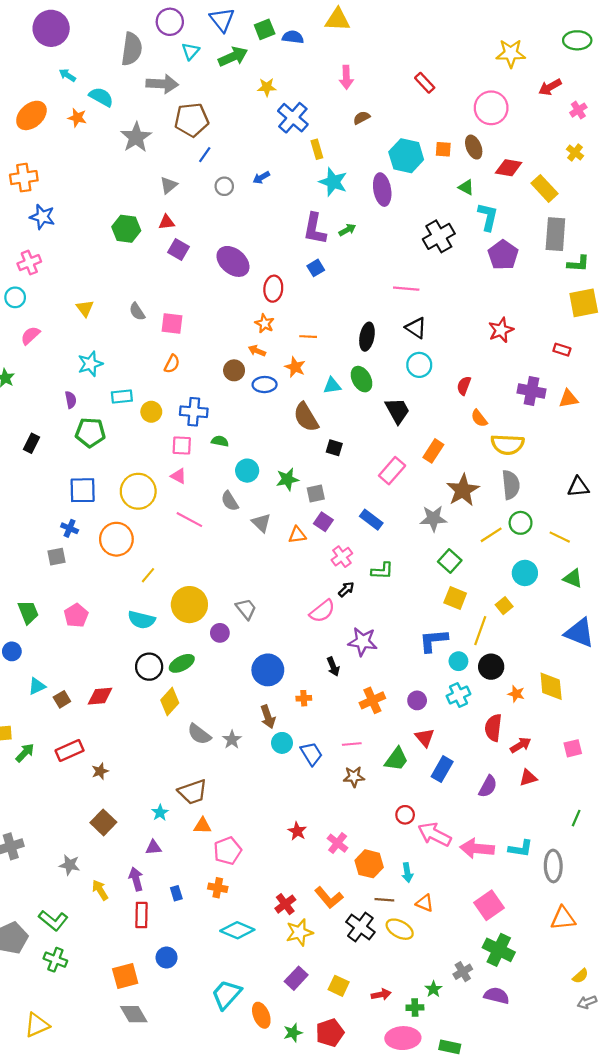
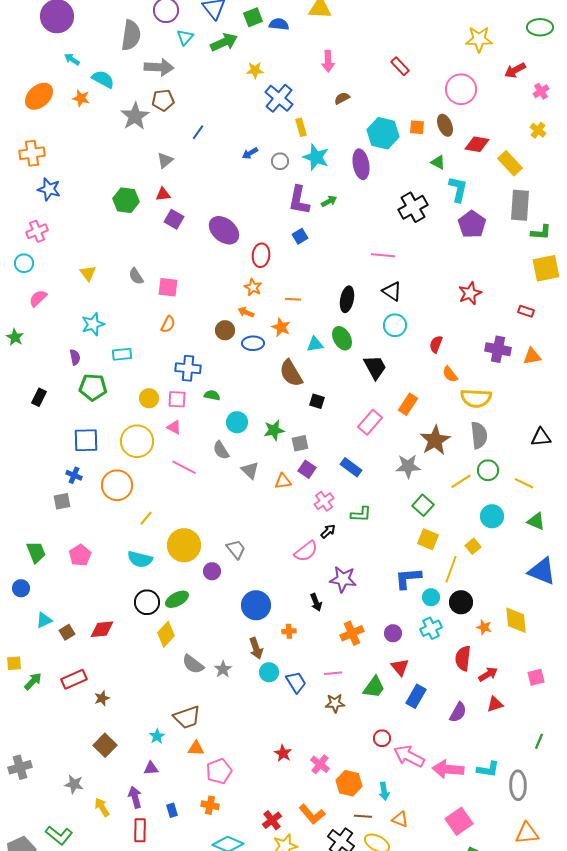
brown pentagon: (192, 120) -> (163, 100), moved, size x0.7
gray circle: (224, 186) -> (280, 161), moved
yellow circle: (151, 412) -> (149, 398), moved

